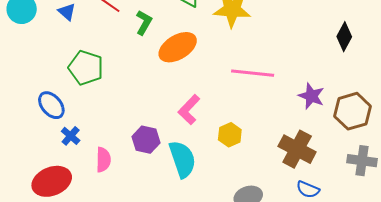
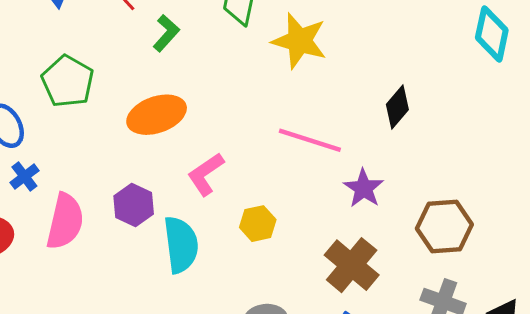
black diamond: (344, 37) -> (397, 107), moved
orange ellipse: (178, 47) -> (157, 115), moved
purple star: (311, 96) -> (364, 188), moved
pink semicircle: (103, 160) -> (65, 221), size x1.5

